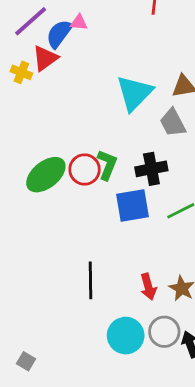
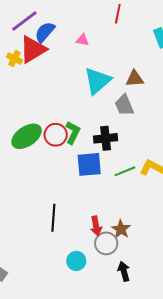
pink triangle: (79, 22) -> (82, 40), moved
red triangle: (45, 58) -> (33, 49), size x1.4
gray circle: (164, 332) -> (106, 243), moved
cyan circle: (126, 336) -> (76, 261), size x0.7

